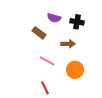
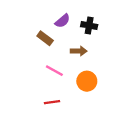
purple semicircle: (54, 18) -> (62, 21), turned -56
red line: (45, 88) -> (52, 102), turned -72

